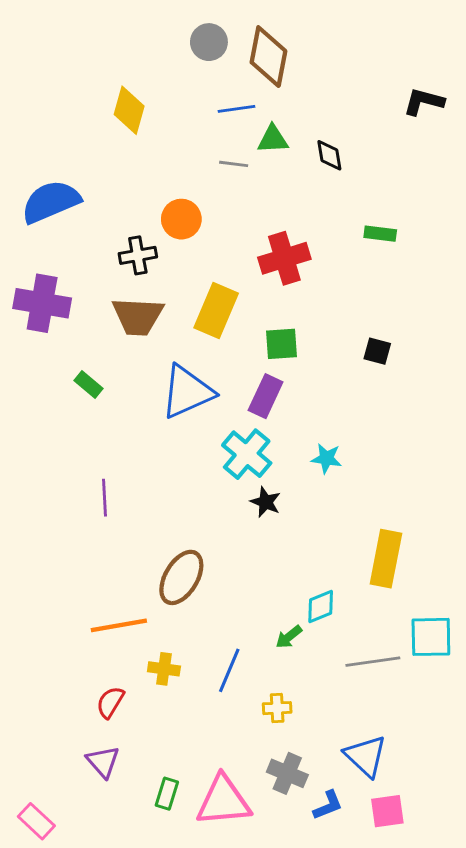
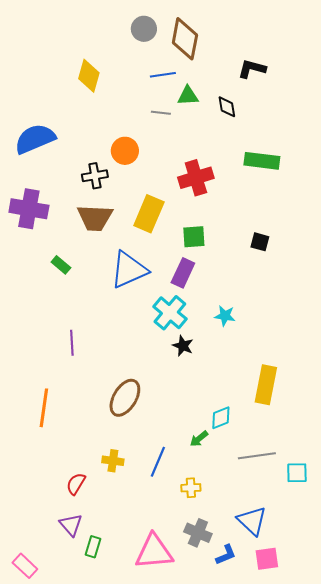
black L-shape: (424, 102) -> (252, 69), moved
green rectangle: (380, 234) -> (262, 161), size x1.6
orange line: (119, 625) -> (44, 408), moved, turned -72
cyan square: (431, 637) -> (297, 473), moved, size x0.7
green rectangle: (167, 794) -> (93, 547), moved

